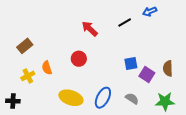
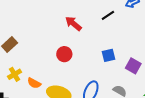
blue square: (131, 64) -> (108, 55), moved
orange semicircle: (47, 68) -> (34, 83), moved, turned -40

